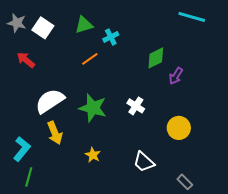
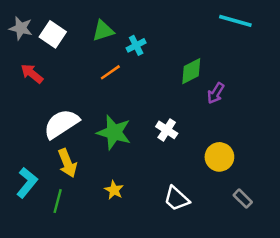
green line: (29, 177) -> (58, 201), moved
gray rectangle: (185, 182) -> (243, 199), moved

